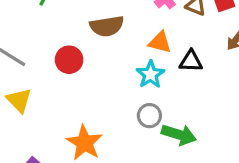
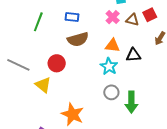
yellow triangle: (19, 100) -> (43, 85), moved
green arrow: (179, 135) -> (131, 102), turned 80

